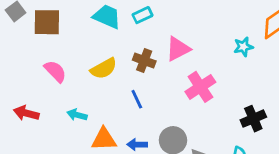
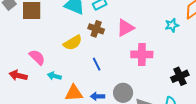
brown cross: (144, 61) -> (96, 29), moved
pink semicircle: (55, 71) -> (37, 57), moved
pink cross: (200, 87) -> (142, 54), turned 35

